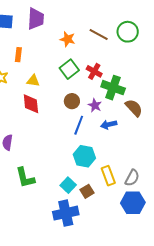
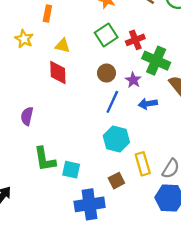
red cross: (94, 71) -> (135, 40), turned 35
cyan square: (68, 185) -> (71, 170), moved, turned -35

